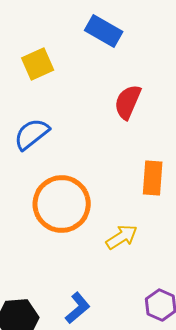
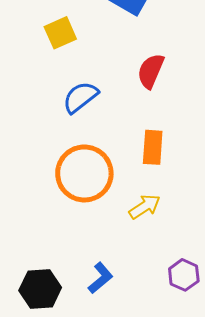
blue semicircle: (32, 134) -> (80, 97), moved
orange rectangle: (153, 178) -> (153, 147), moved

